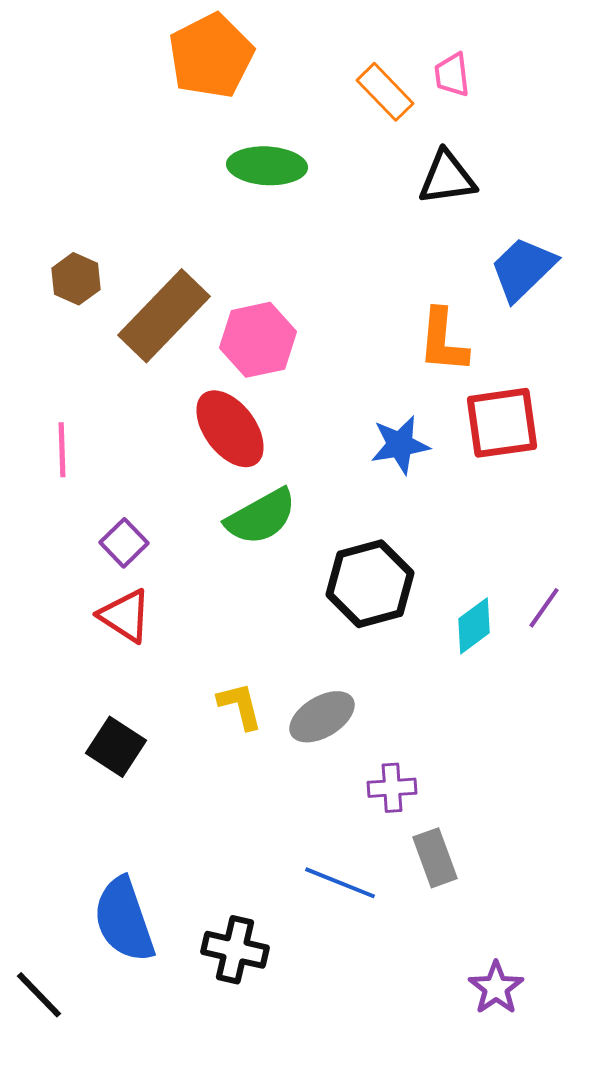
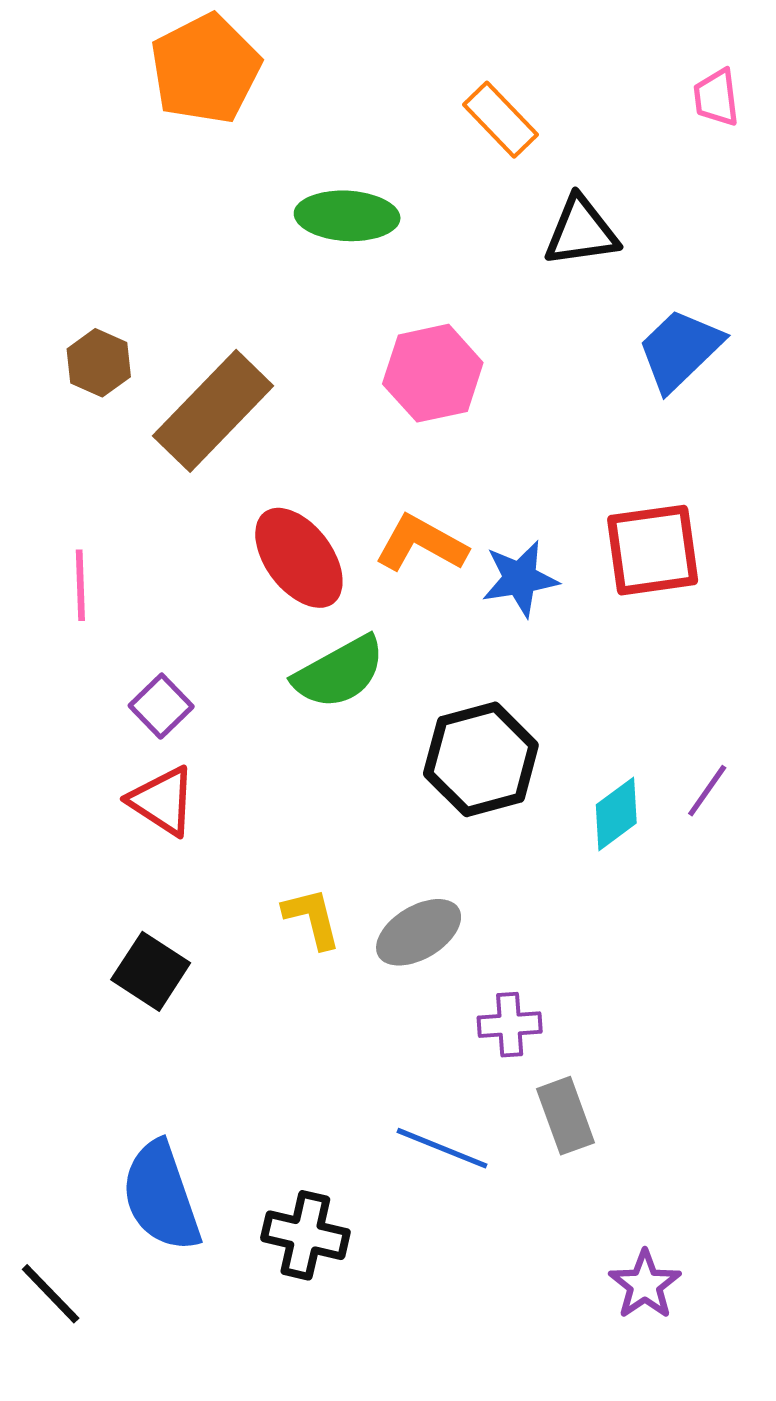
orange pentagon: (211, 56) -> (205, 69), moved
pink trapezoid: (452, 75) -> (716, 98), moved
pink hexagon: (258, 340) -> (433, 373), moved
orange L-shape: (443, 341) -> (421, 544), moved, turned 114

